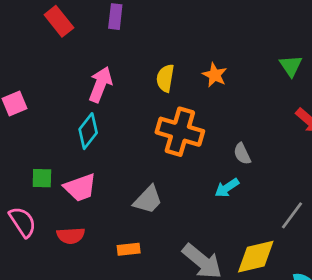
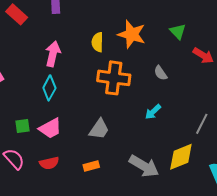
green triangle: (291, 66) -> (178, 31), moved
orange star: (215, 75) -> (132, 34), size x1.6
gray semicircle: (242, 154) -> (161, 73), moved

